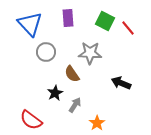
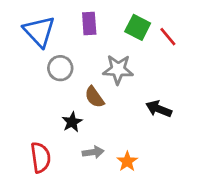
gray arrow: (75, 105) -> (93, 152), moved, turned 49
red semicircle: (31, 120) -> (41, 157), turned -135

